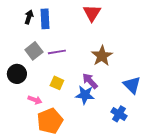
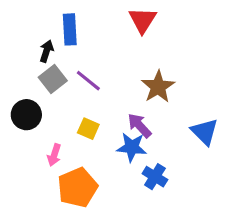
black arrow: (29, 17) -> (46, 51), moved
purple line: (57, 52) -> (88, 81), turned 48
pink arrow: (35, 100) -> (54, 155), turned 88
blue cross: (119, 114) -> (155, 177), moved

